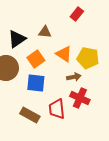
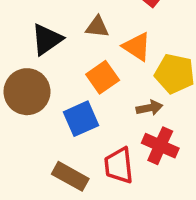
orange triangle: (64, 54) -> (137, 47), moved
orange square: (36, 59) -> (103, 77), moved
blue square: (36, 83) -> (81, 119), turned -30

